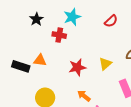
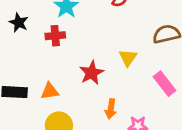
orange triangle: (40, 60) -> (50, 91), moved
orange arrow: (84, 96) -> (111, 109), turned -104

